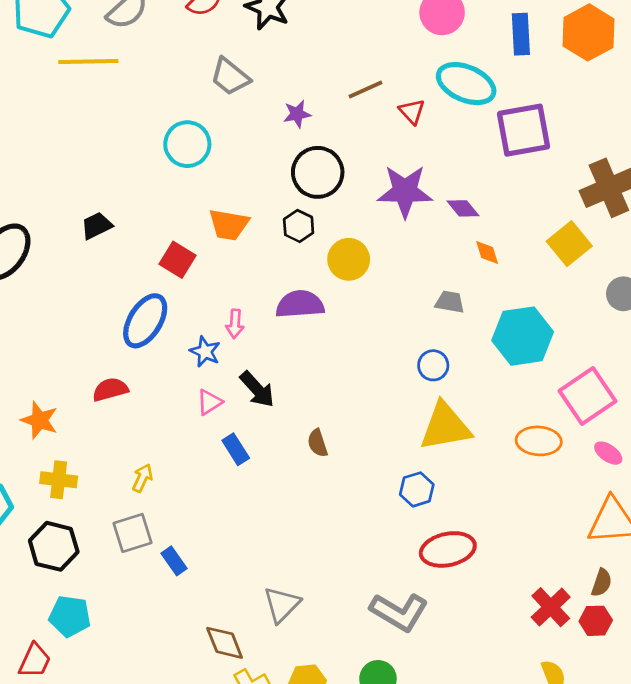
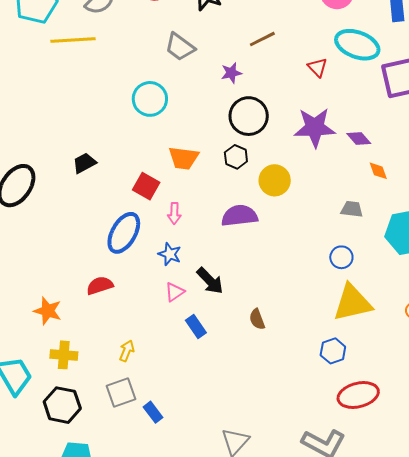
brown line: (365, 90) -> (262, 39), moved
pink arrow: (235, 324) -> (174, 213), moved

